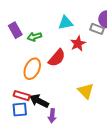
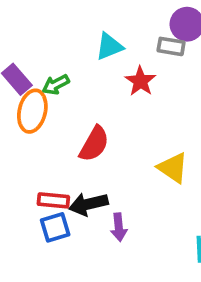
red semicircle: (57, 58) -> (94, 144), moved
orange ellipse: (32, 69) -> (32, 111), moved
black arrow: (39, 101) -> (88, 204), turned -30

